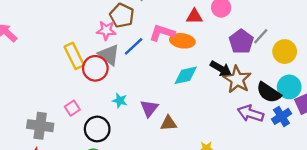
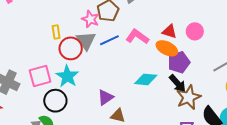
orange ellipse: (182, 41) -> (167, 48), moved
purple pentagon: (241, 42) -> (179, 62), moved
yellow rectangle: (74, 56) -> (56, 32), size x0.6
cyan star: (120, 101) -> (67, 76), moved, size x1.6
pink square: (72, 108) -> (40, 76), size x1.6

